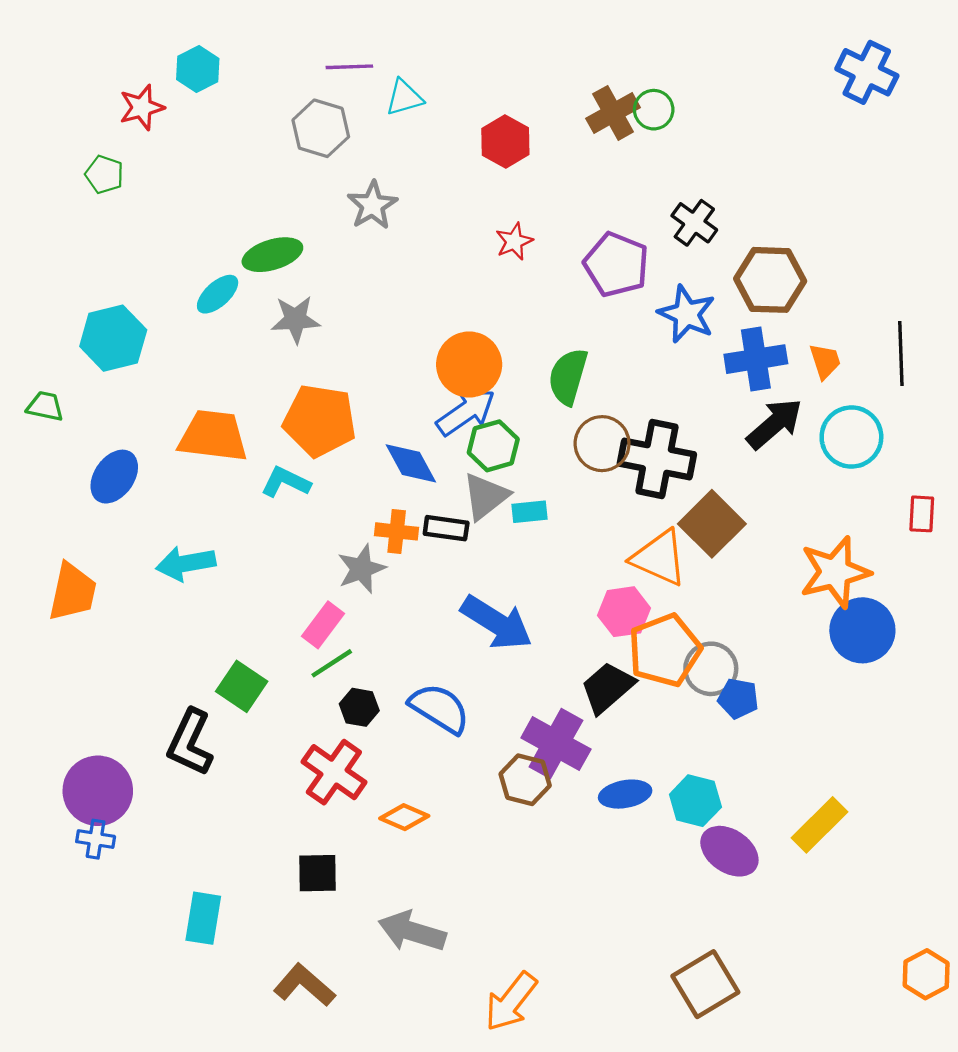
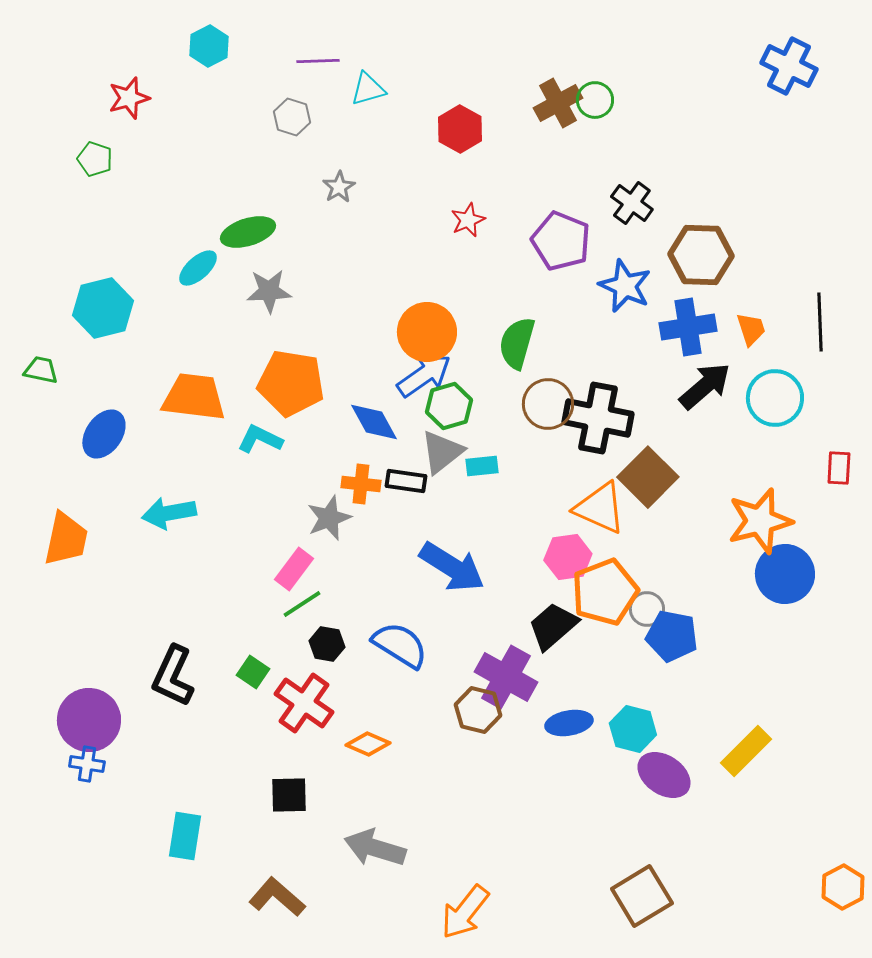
cyan hexagon: (198, 69) -> (209, 46), moved
gray hexagon: (321, 128) -> (292, 117), size x0.7
gray star: (372, 205) -> (339, 187), size x0.7
gray circle: (711, 669) -> (647, 609), size x0.7
green square: (242, 686) -> (253, 672), moved, size x0.7
blue pentagon: (738, 698) -> (672, 636), size x1.4

